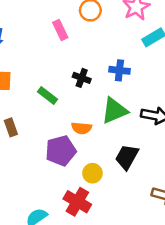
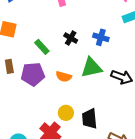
purple pentagon: (61, 151) -> (33, 74), moved
black trapezoid: (127, 157) -> (90, 119), moved, turned -45

